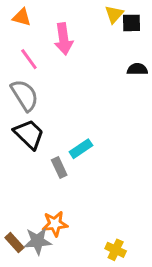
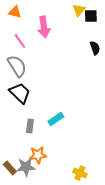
black semicircle: (137, 69) -> (95, 48), turned 72
cyan rectangle: (81, 149) -> (56, 119), moved
gray rectangle: (59, 167) -> (30, 126), moved, turned 32

